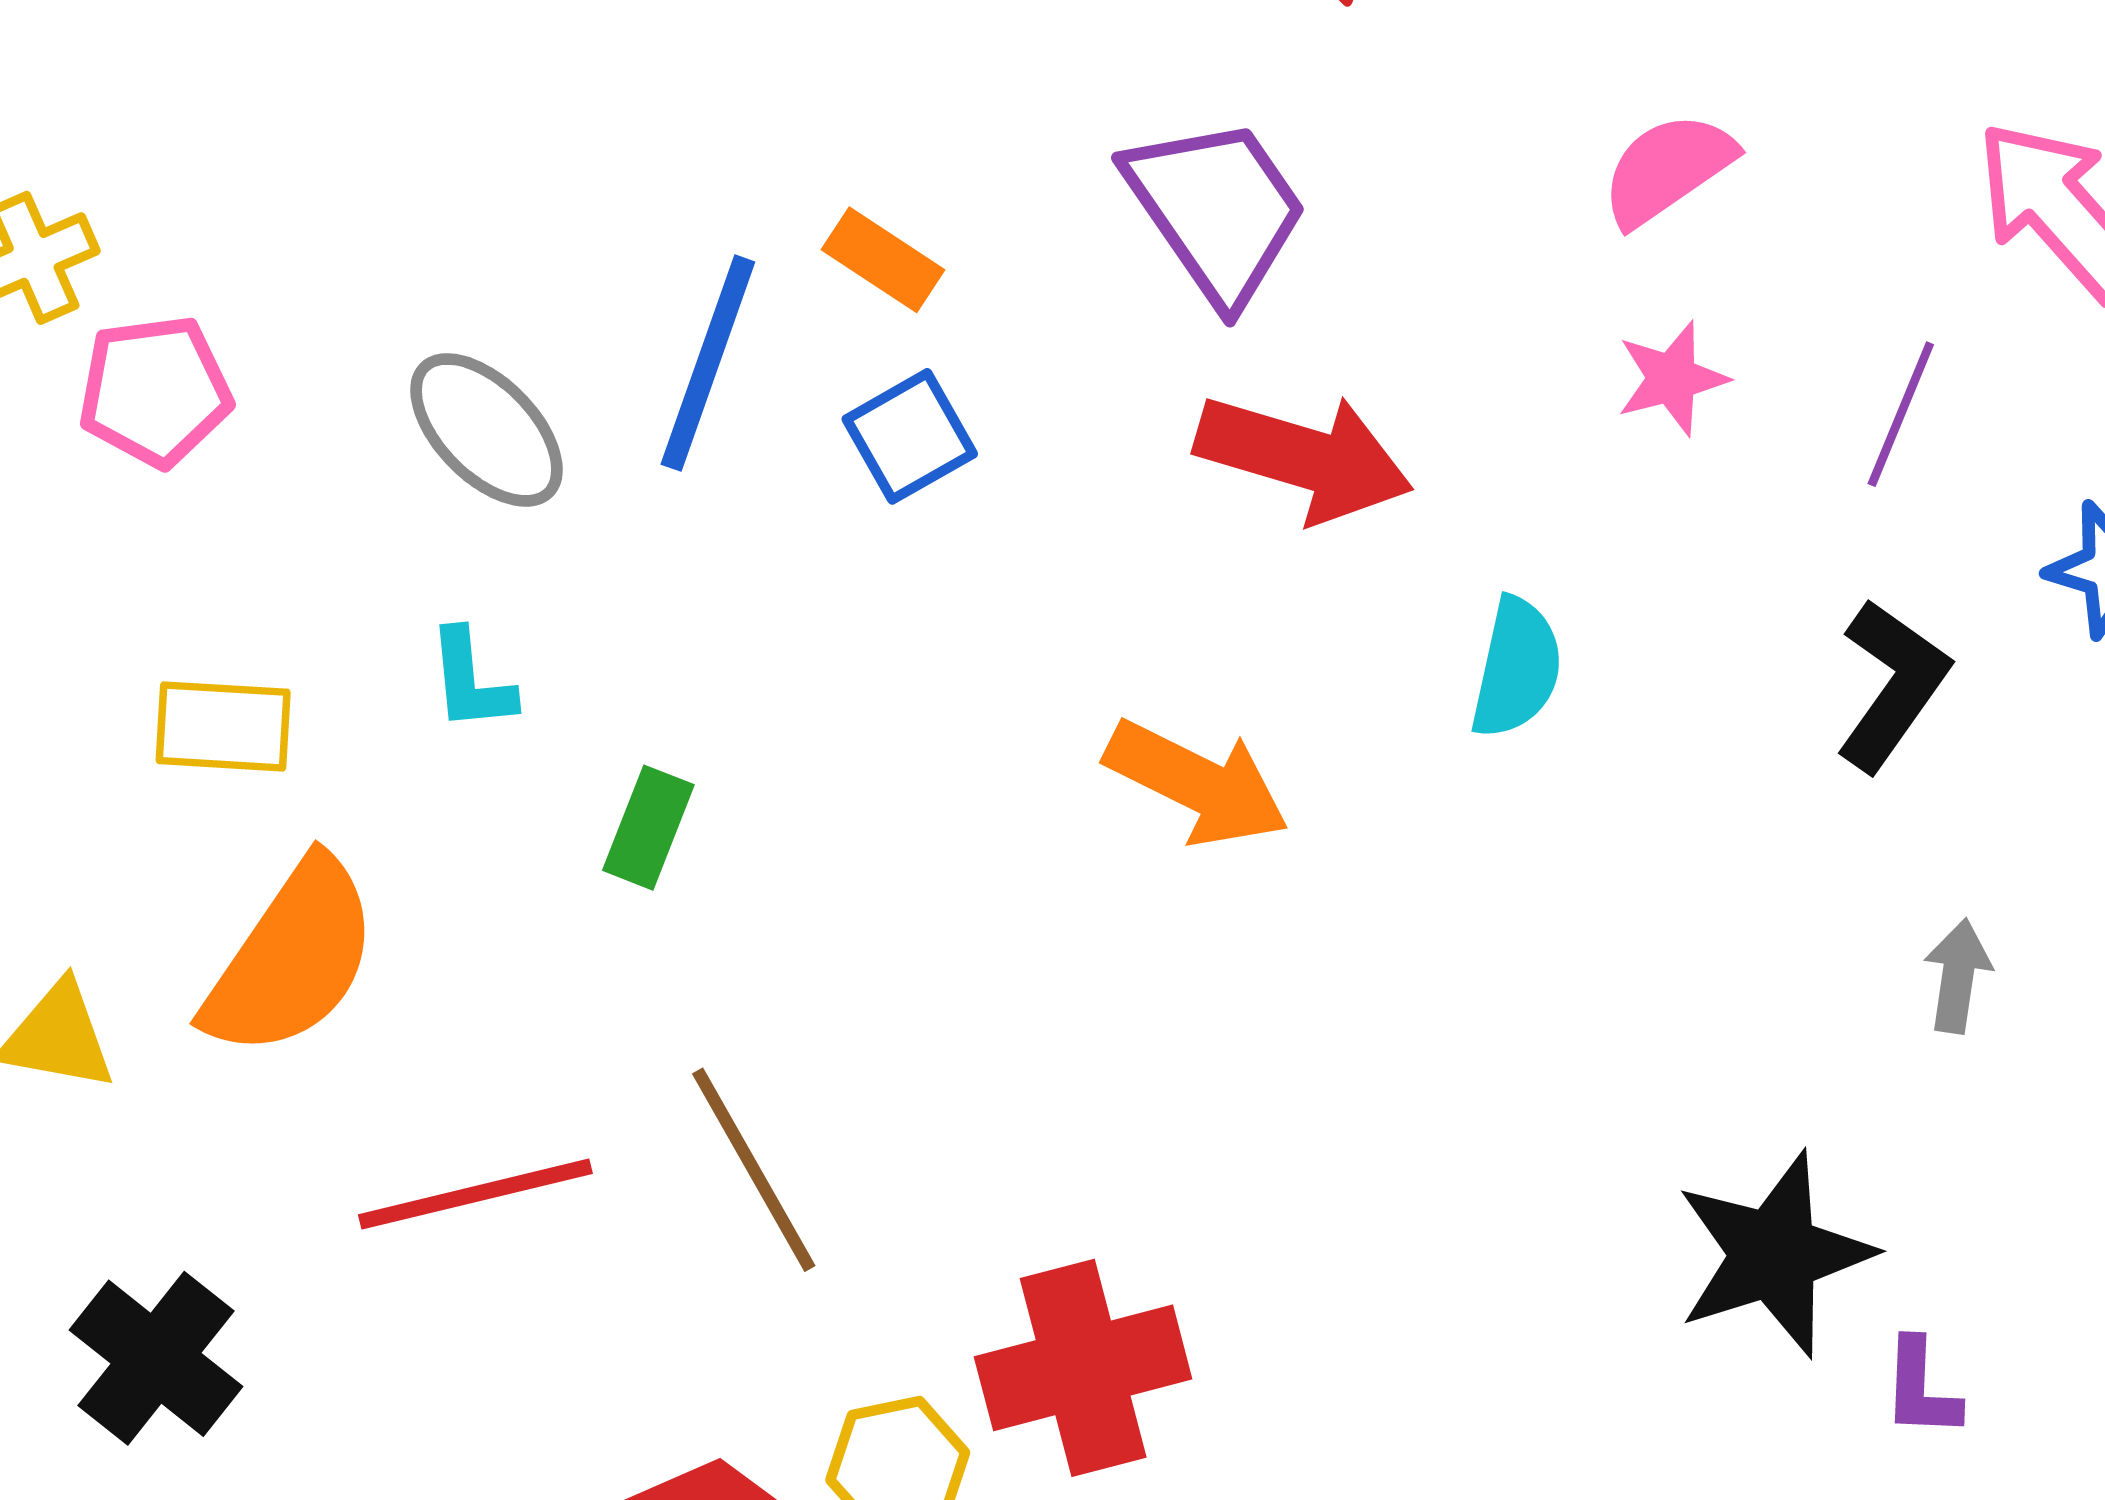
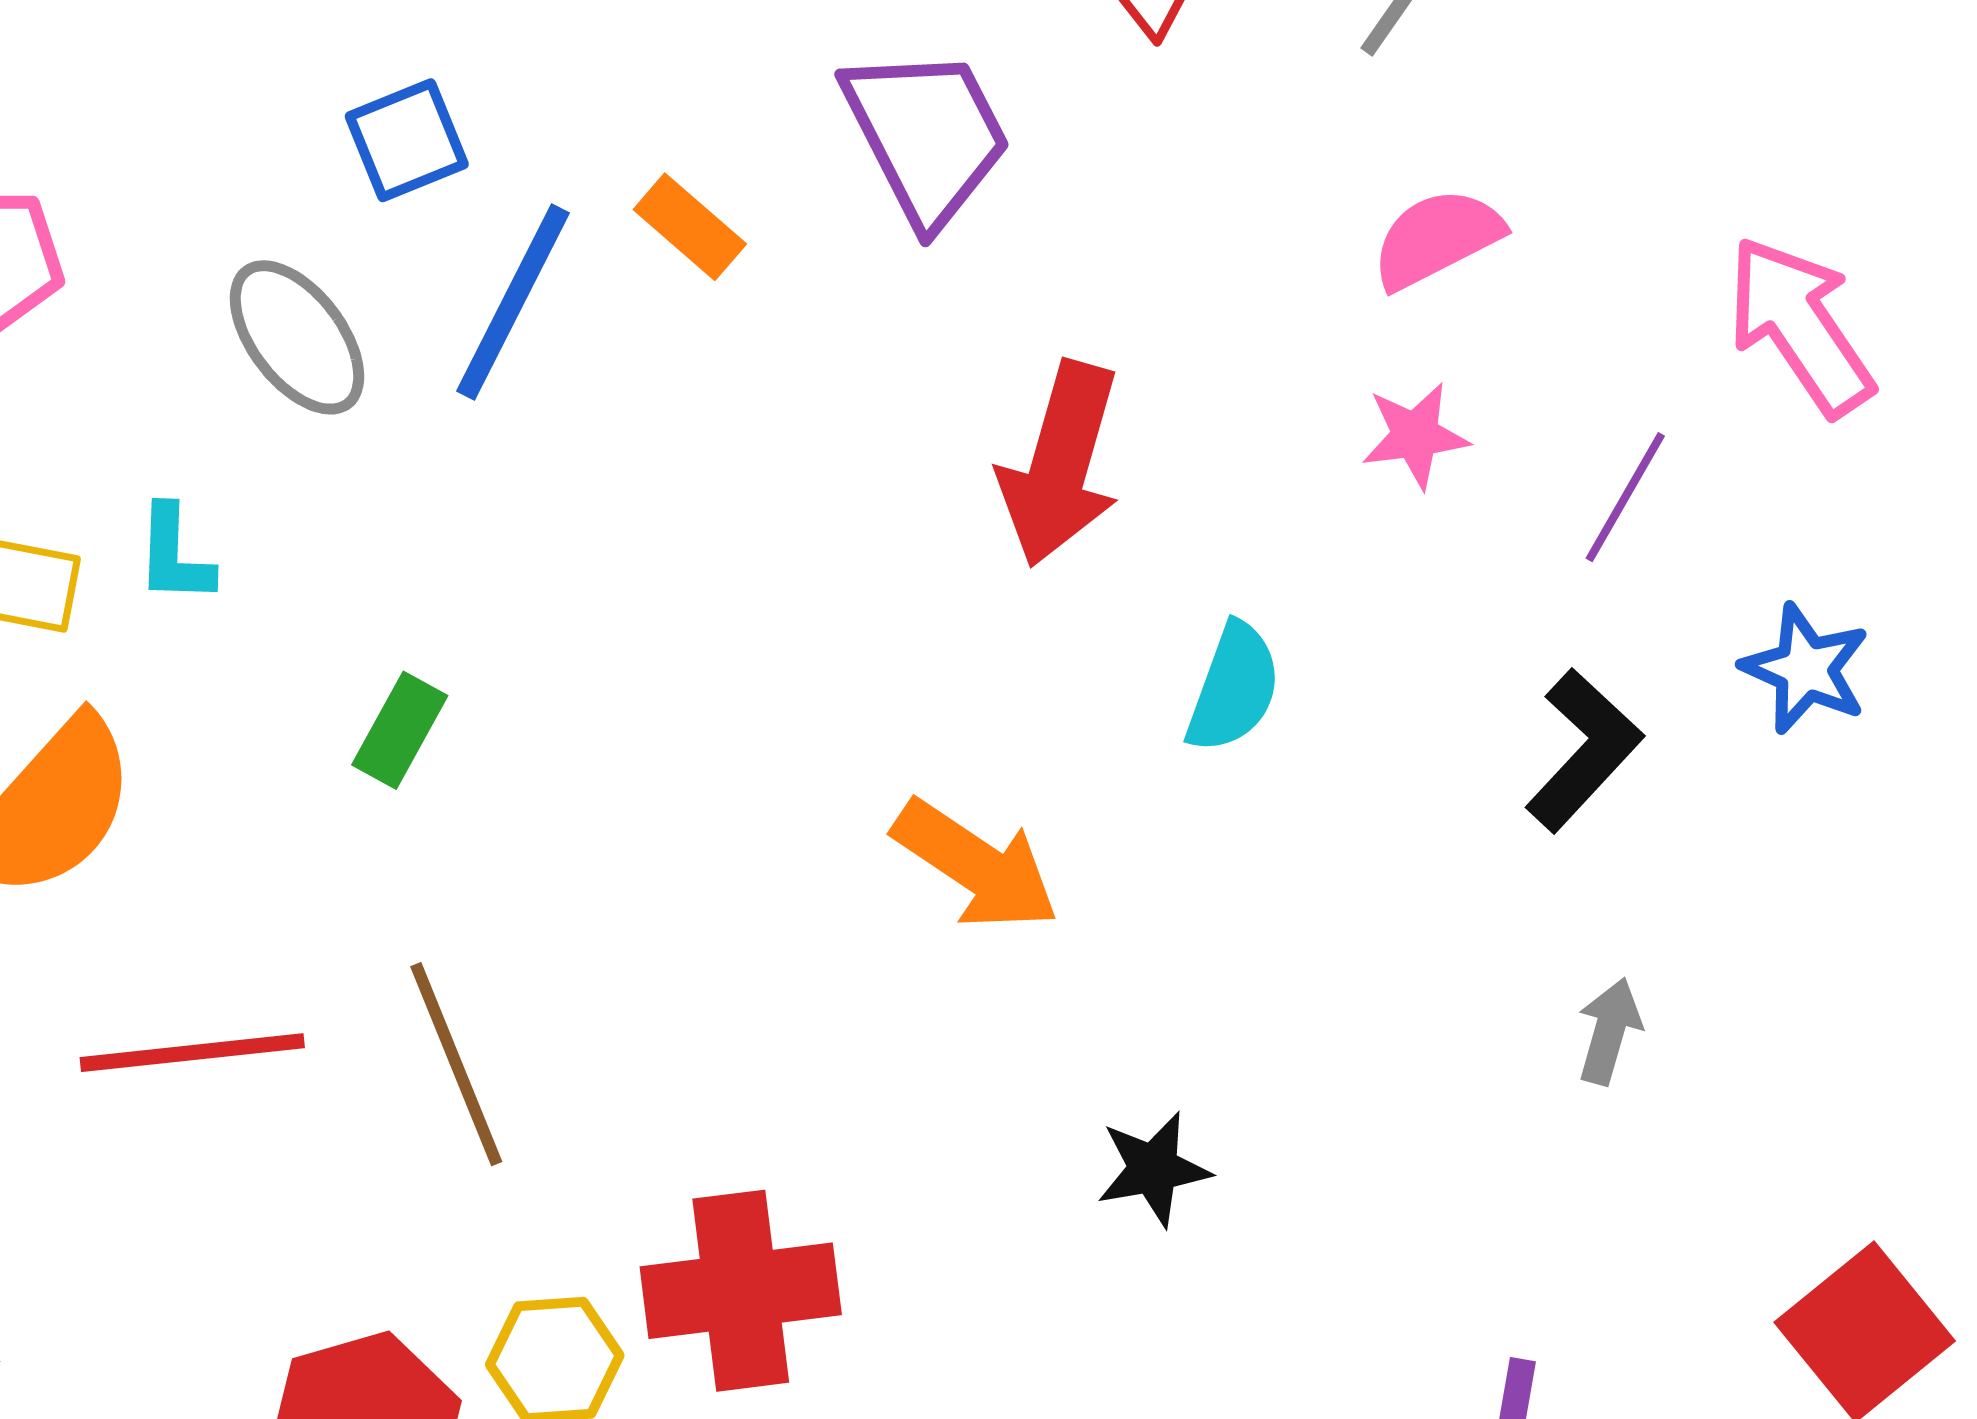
purple trapezoid: (1217, 210) -> (927, 135), moved
blue square: (910, 436) -> (407, 140), moved
red arrow: (1304, 457) -> (1060, 464), turned 82
cyan L-shape: (471, 681) -> (174, 555), moved
orange arrow: (1197, 783) -> (976, 865), moved
black star: (1774, 1254) -> (1153, 1169), moved, size x0.6

